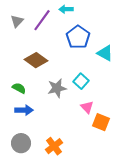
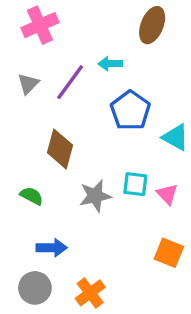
brown diamond: (36, 60) -> (60, 149), turned 70
cyan square: (81, 81) -> (135, 184), turned -35
pink triangle: (87, 107) -> (167, 194), moved
blue arrow: (24, 110) -> (52, 248), moved

